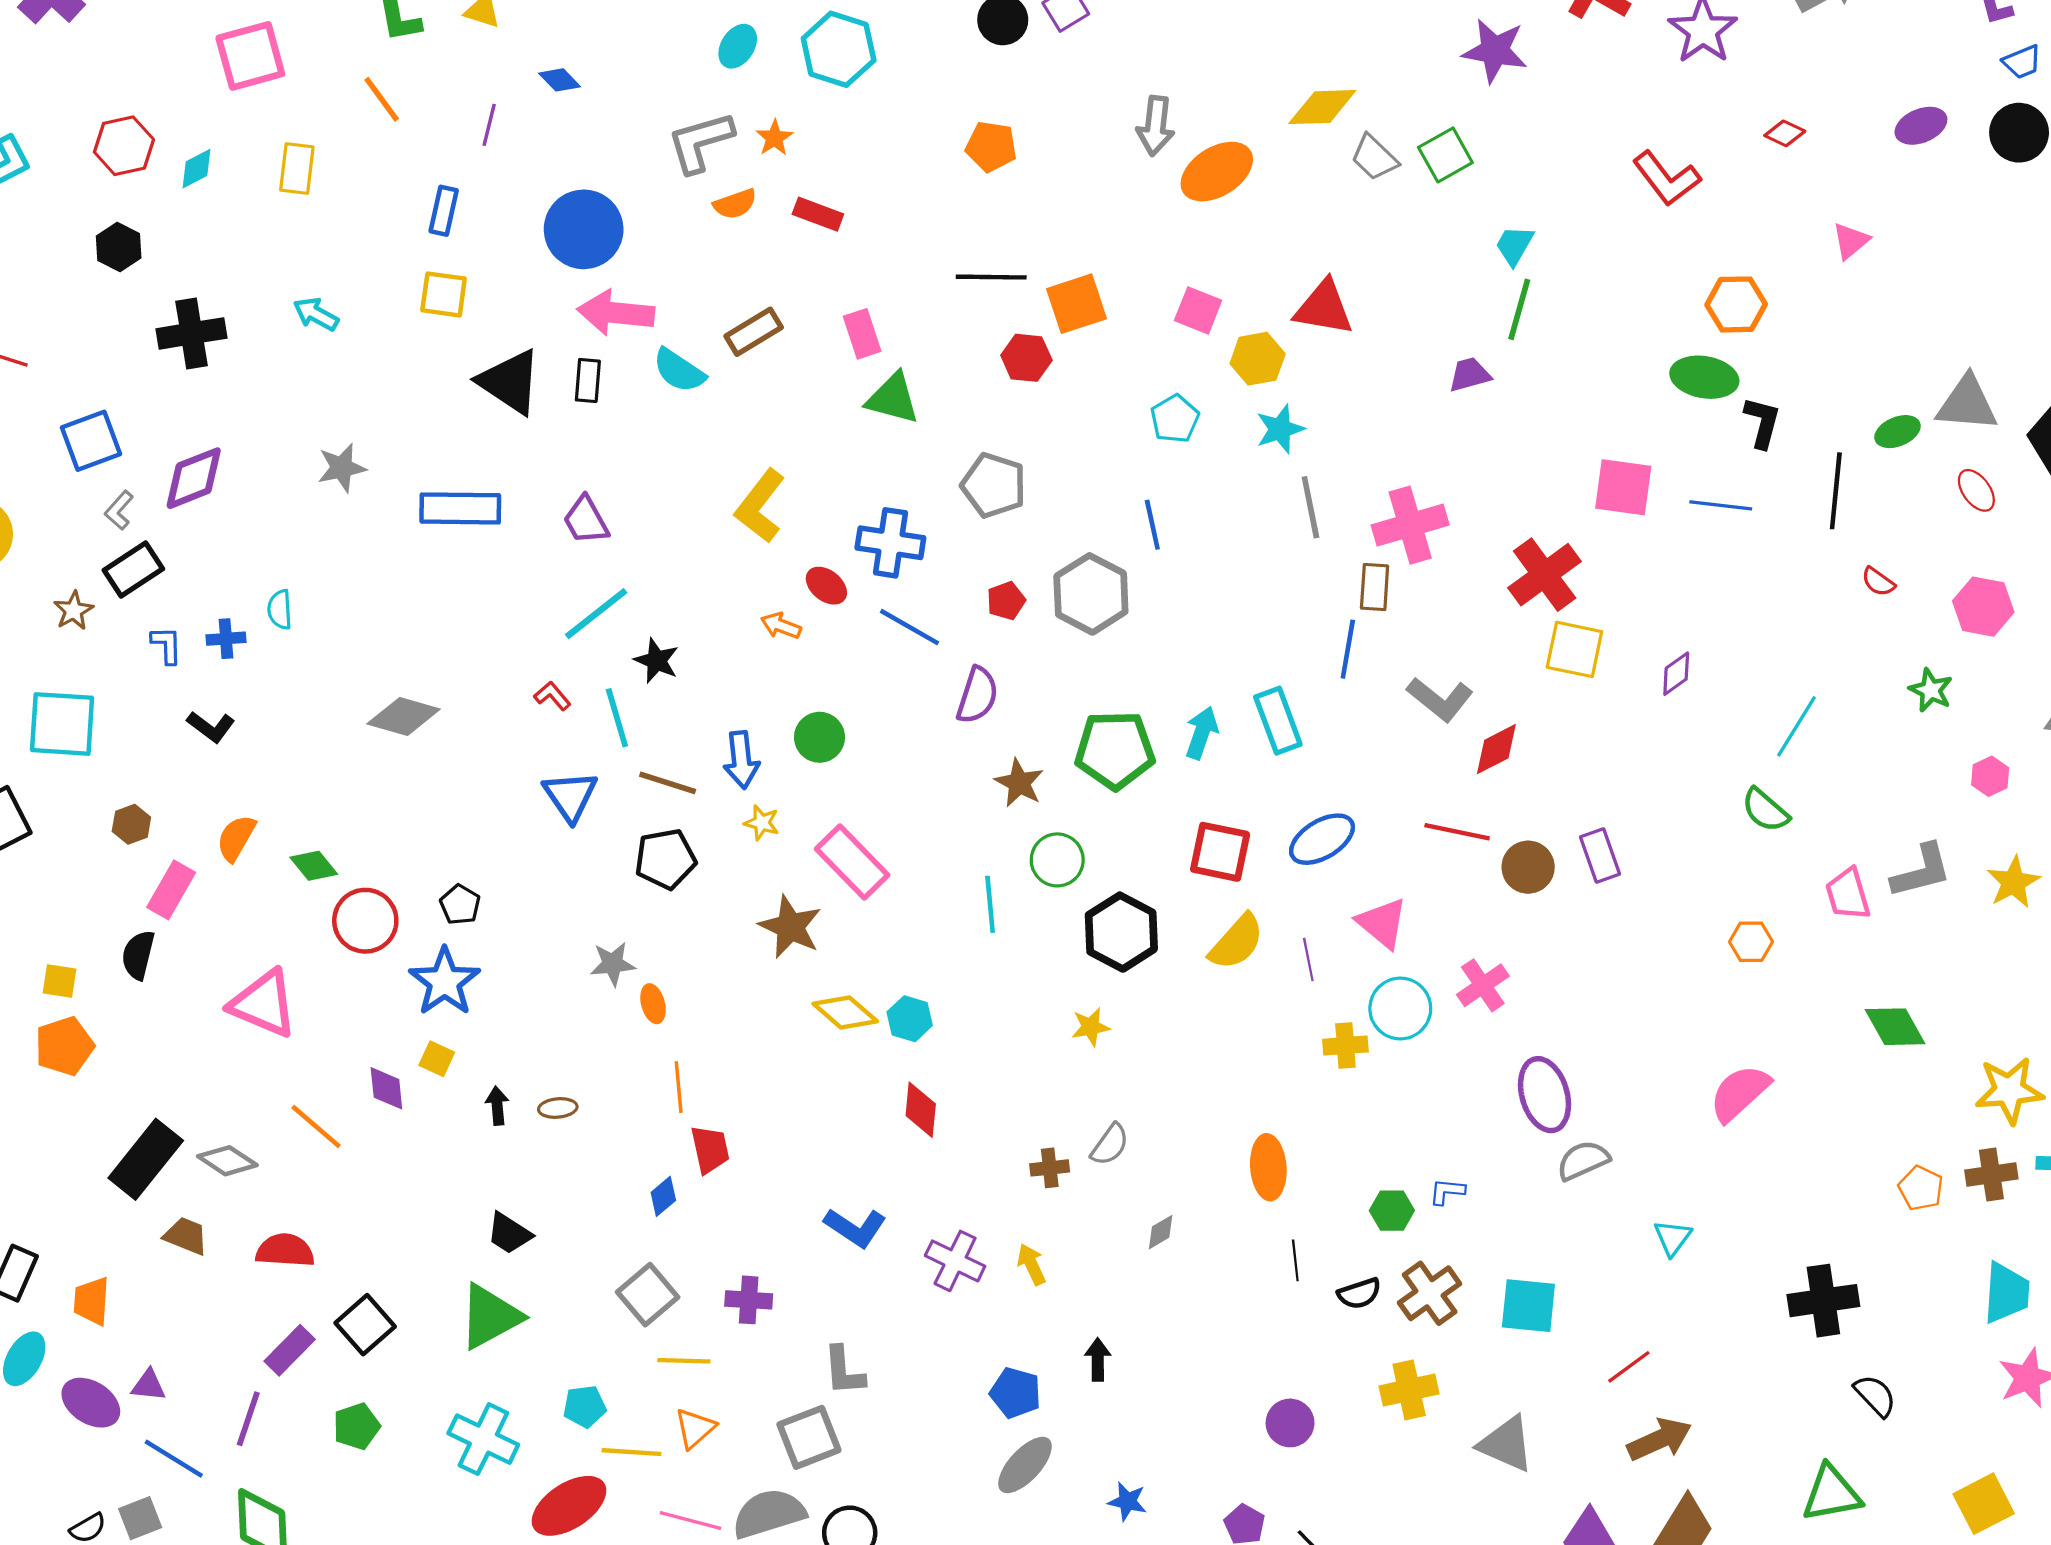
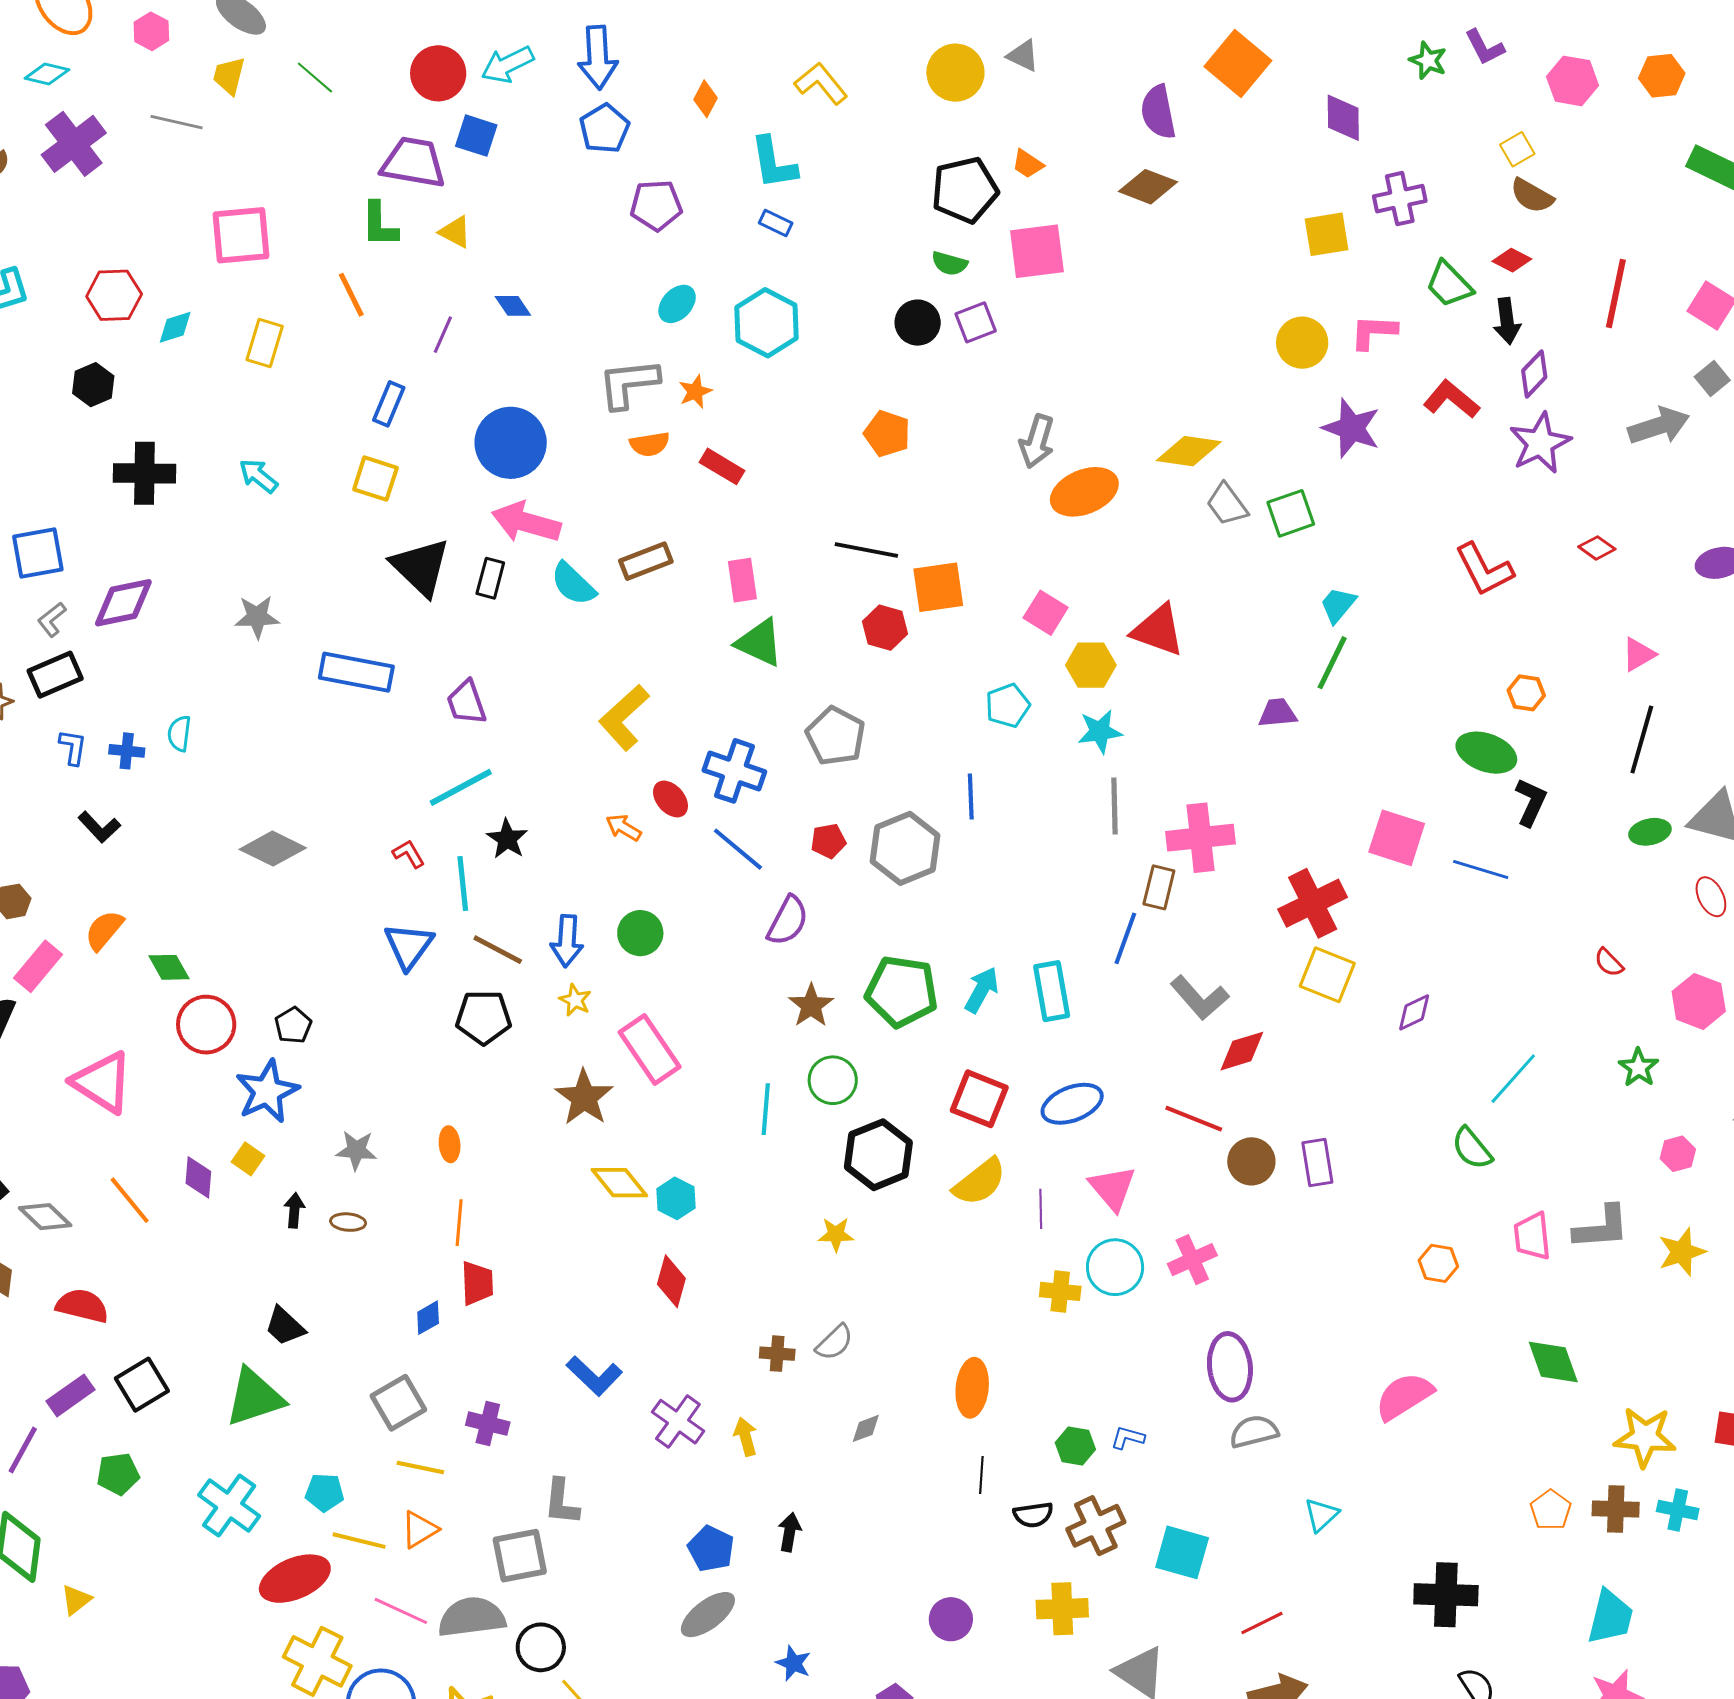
orange hexagon: (1736, 304) -> (1526, 693), size x0.7
black line: (1836, 491) -> (1642, 739), moved
gray star: (613, 964) -> (356, 1150), moved

